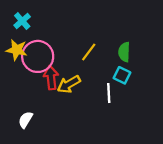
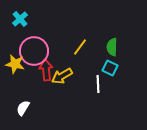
yellow star: (17, 50) -> (15, 64), moved

